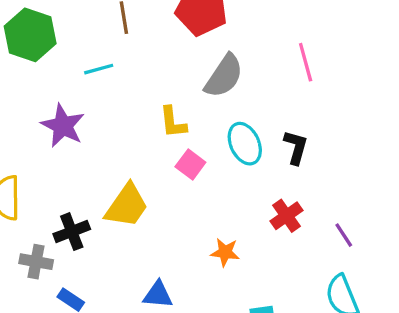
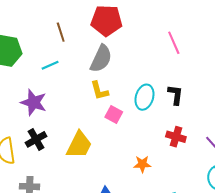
gray semicircle: (224, 76) -> (101, 59), moved
cyan ellipse: (245, 144) -> (144, 97), turned 50
red cross: (287, 216) -> (176, 137), turned -30
black cross: (72, 232) -> (36, 139), moved

